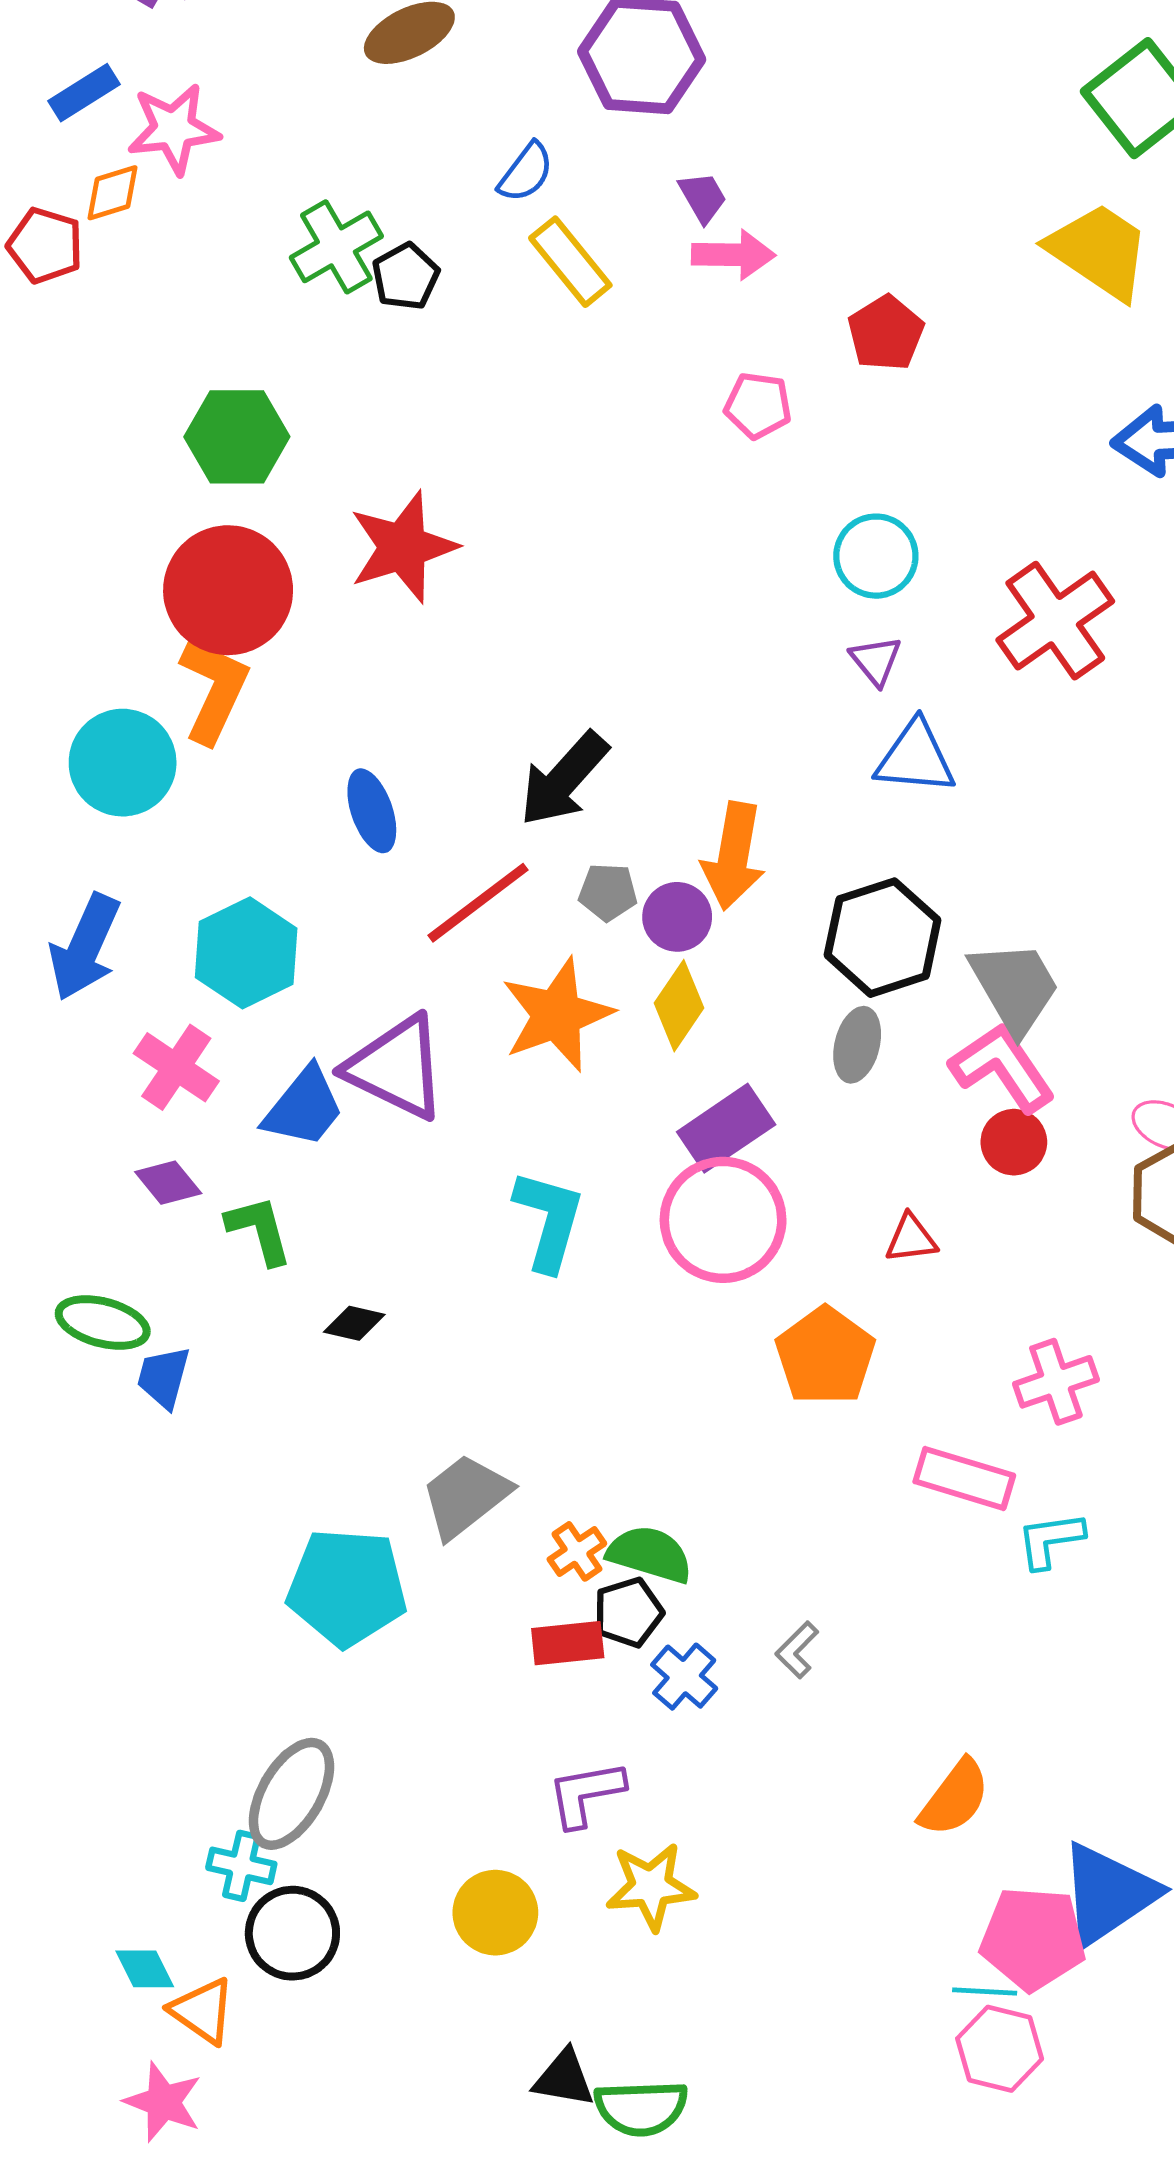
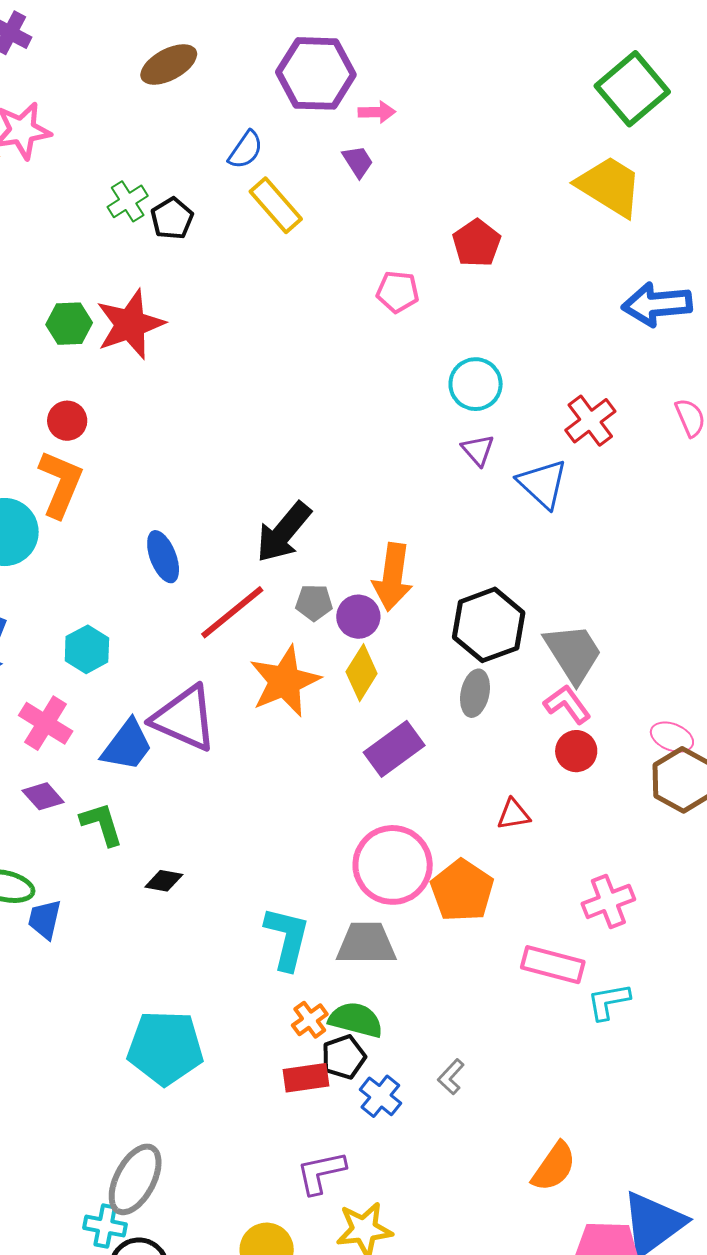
green cross: (336, 247) -> (128, 201), size x0.7
pink arrow: (733, 255) -> (377, 112), moved, size x0.7
green hexagon: (237, 437) -> (69, 324), size x0.7
red star: (403, 547) -> (130, 324), moved
red circle: (228, 590) -> (67, 421), size x0.5
red cross: (1055, 621) -> (590, 421), size x0.7
blue triangle: (915, 758) -> (543, 484), moved, turned 40
cyan hexagon: (246, 953) -> (87, 649), size x0.7
pink L-shape: (1002, 1068) -> (567, 704), size x0.7
cyan L-shape: (549, 1220) -> (287, 938), moved
pink circle: (723, 1220) -> (393, 865), moved
gray trapezoid: (465, 1496) -> (366, 944), moved, turned 40

